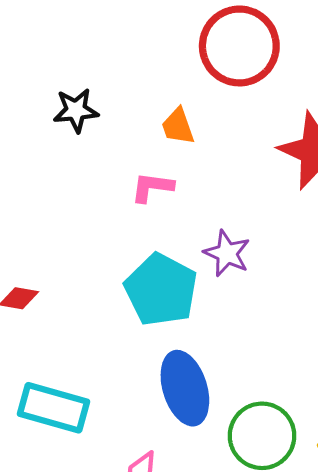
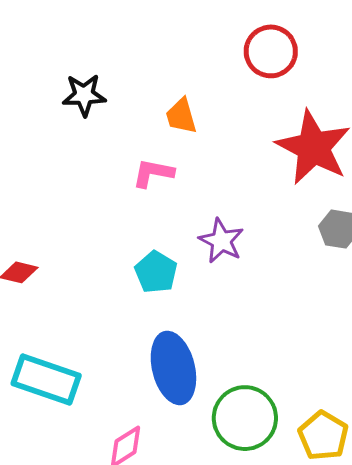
red circle: (239, 46) -> (271, 51), moved, size x0.7
cyan pentagon: (161, 290) -> (156, 272), size x0.6

